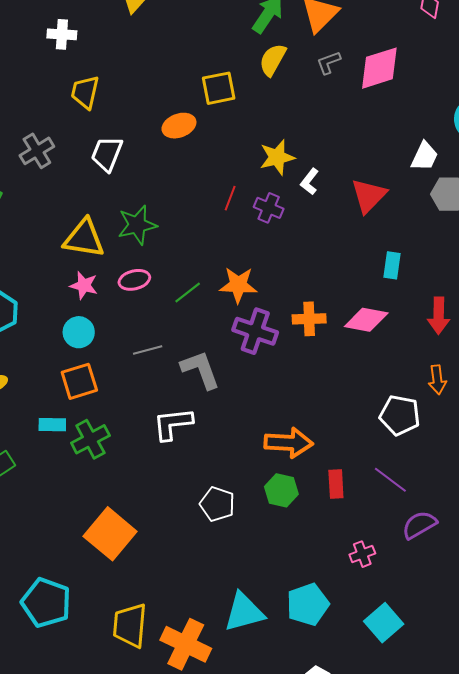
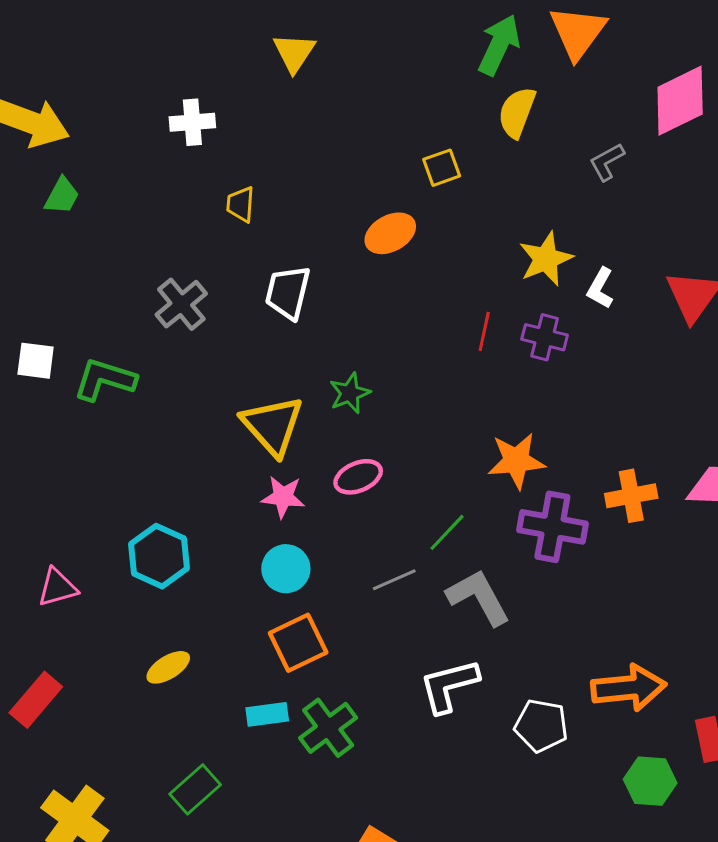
gray L-shape: (329, 63) -> (607, 162), moved
yellow square: (219, 88) -> (442, 168), size x0.7
yellow trapezoid: (85, 92) -> (241, 204), size x0.7
green star: (137, 225) -> (350, 393), size x0.7
yellow triangle: (84, 238) -> (273, 426), turned 48
green line: (188, 293) -> (447, 532), moved
green hexagon: (281, 490) -> (650, 781), moved
white pentagon: (217, 504) -> (541, 726), moved

